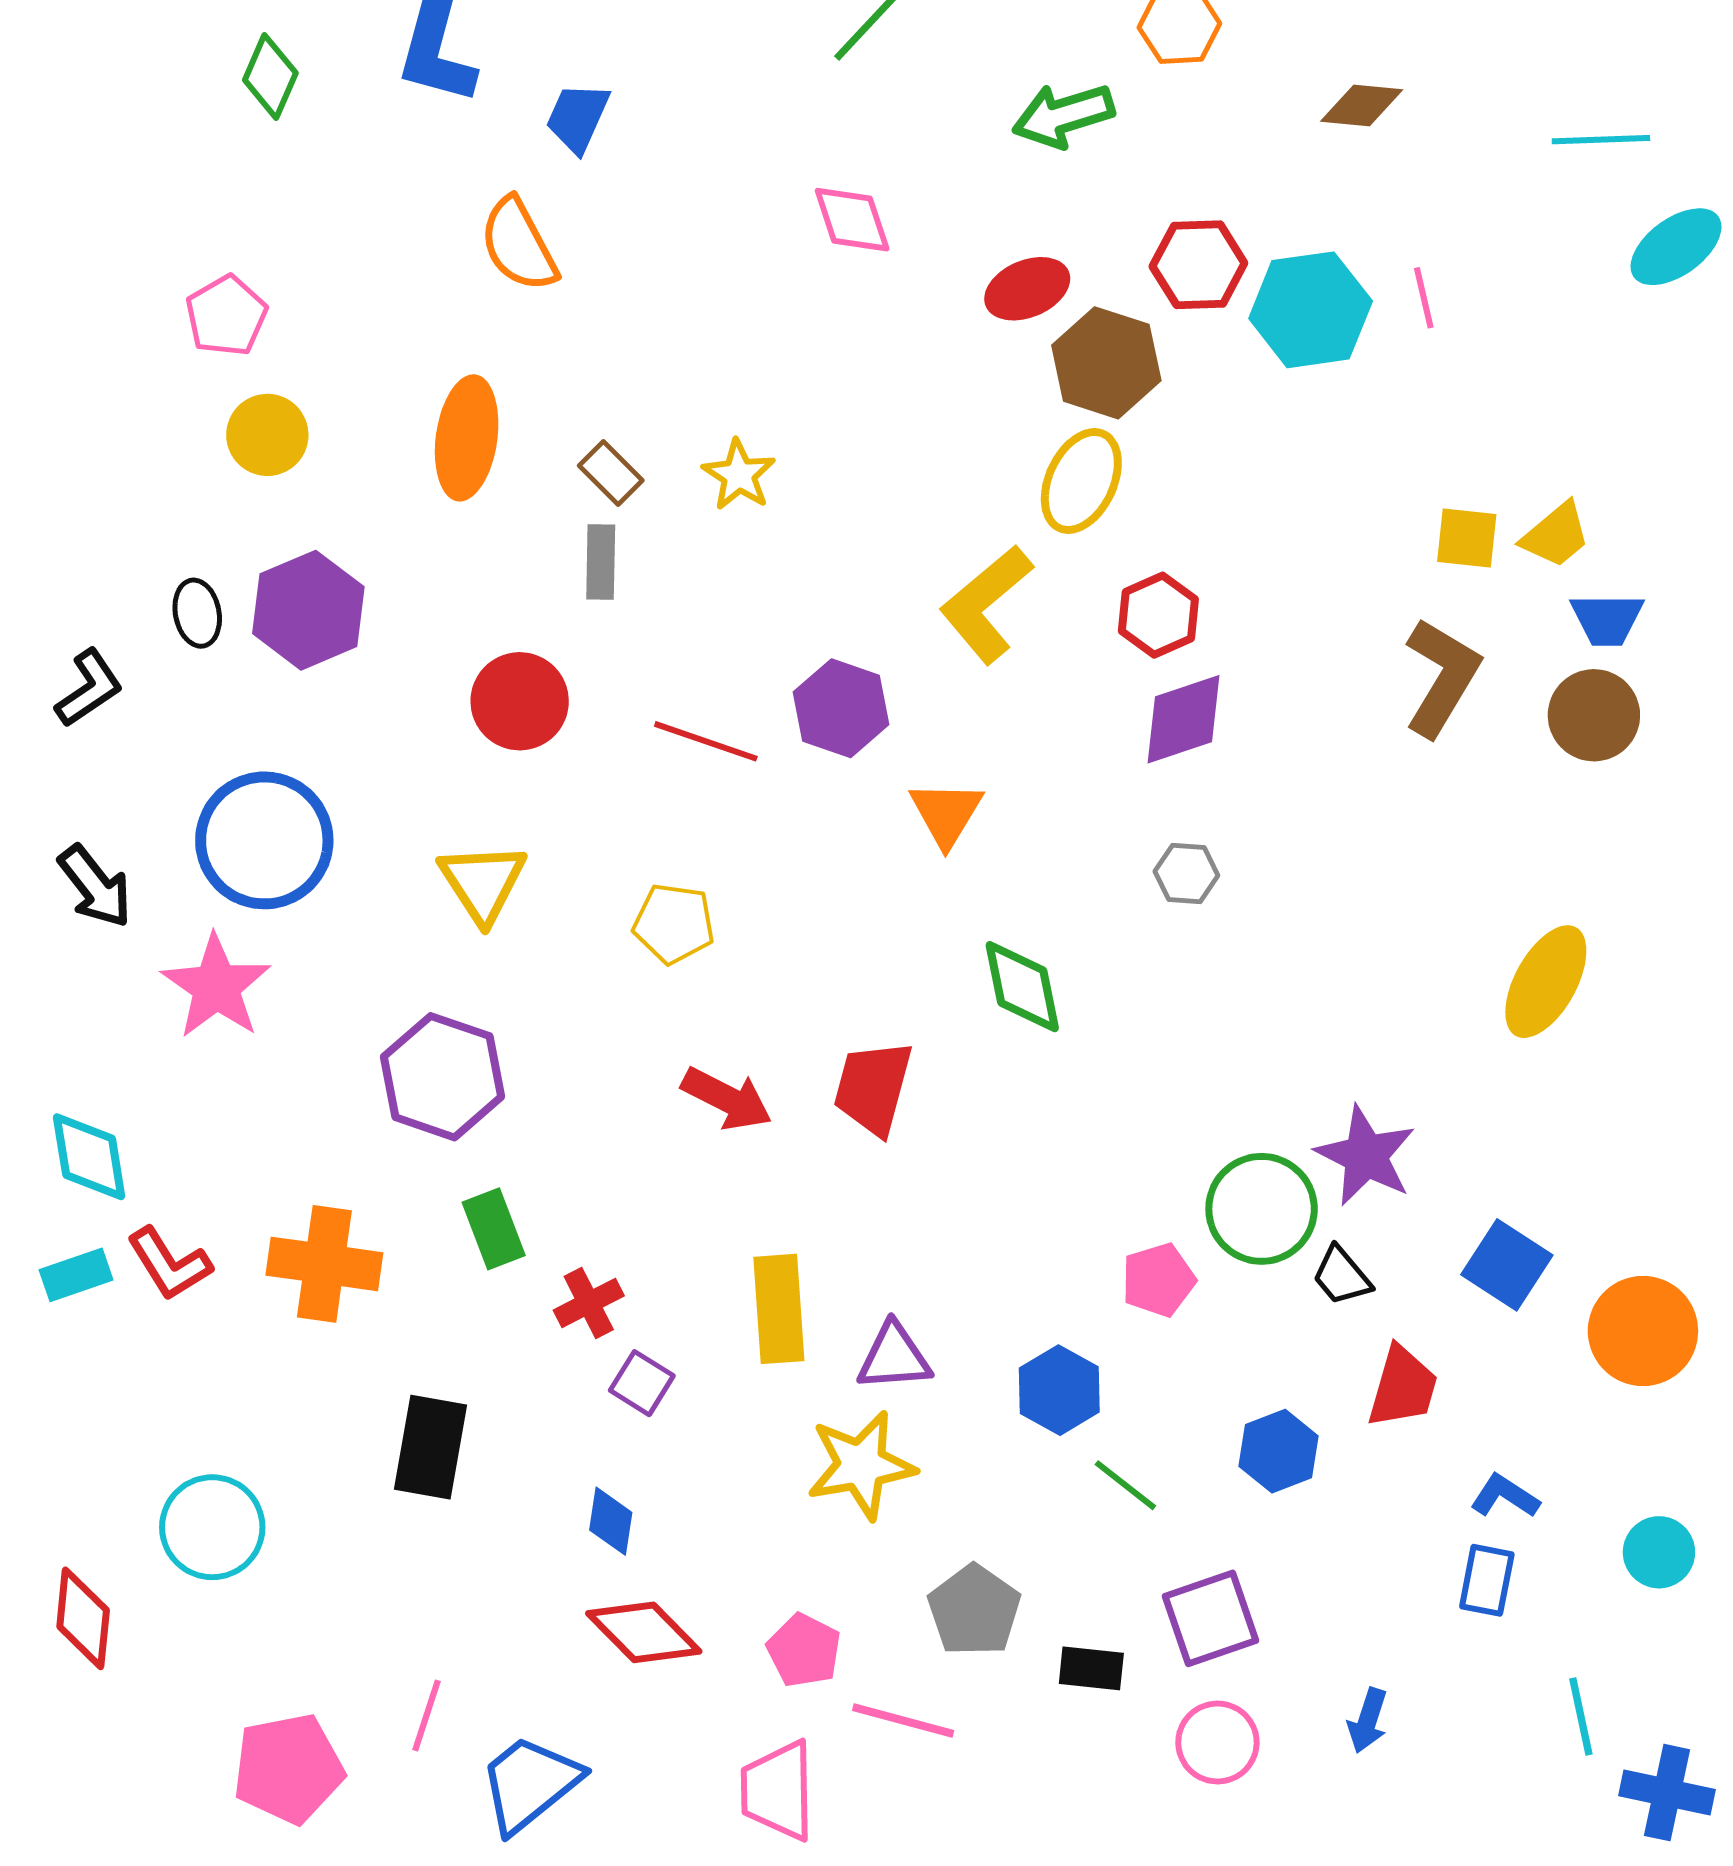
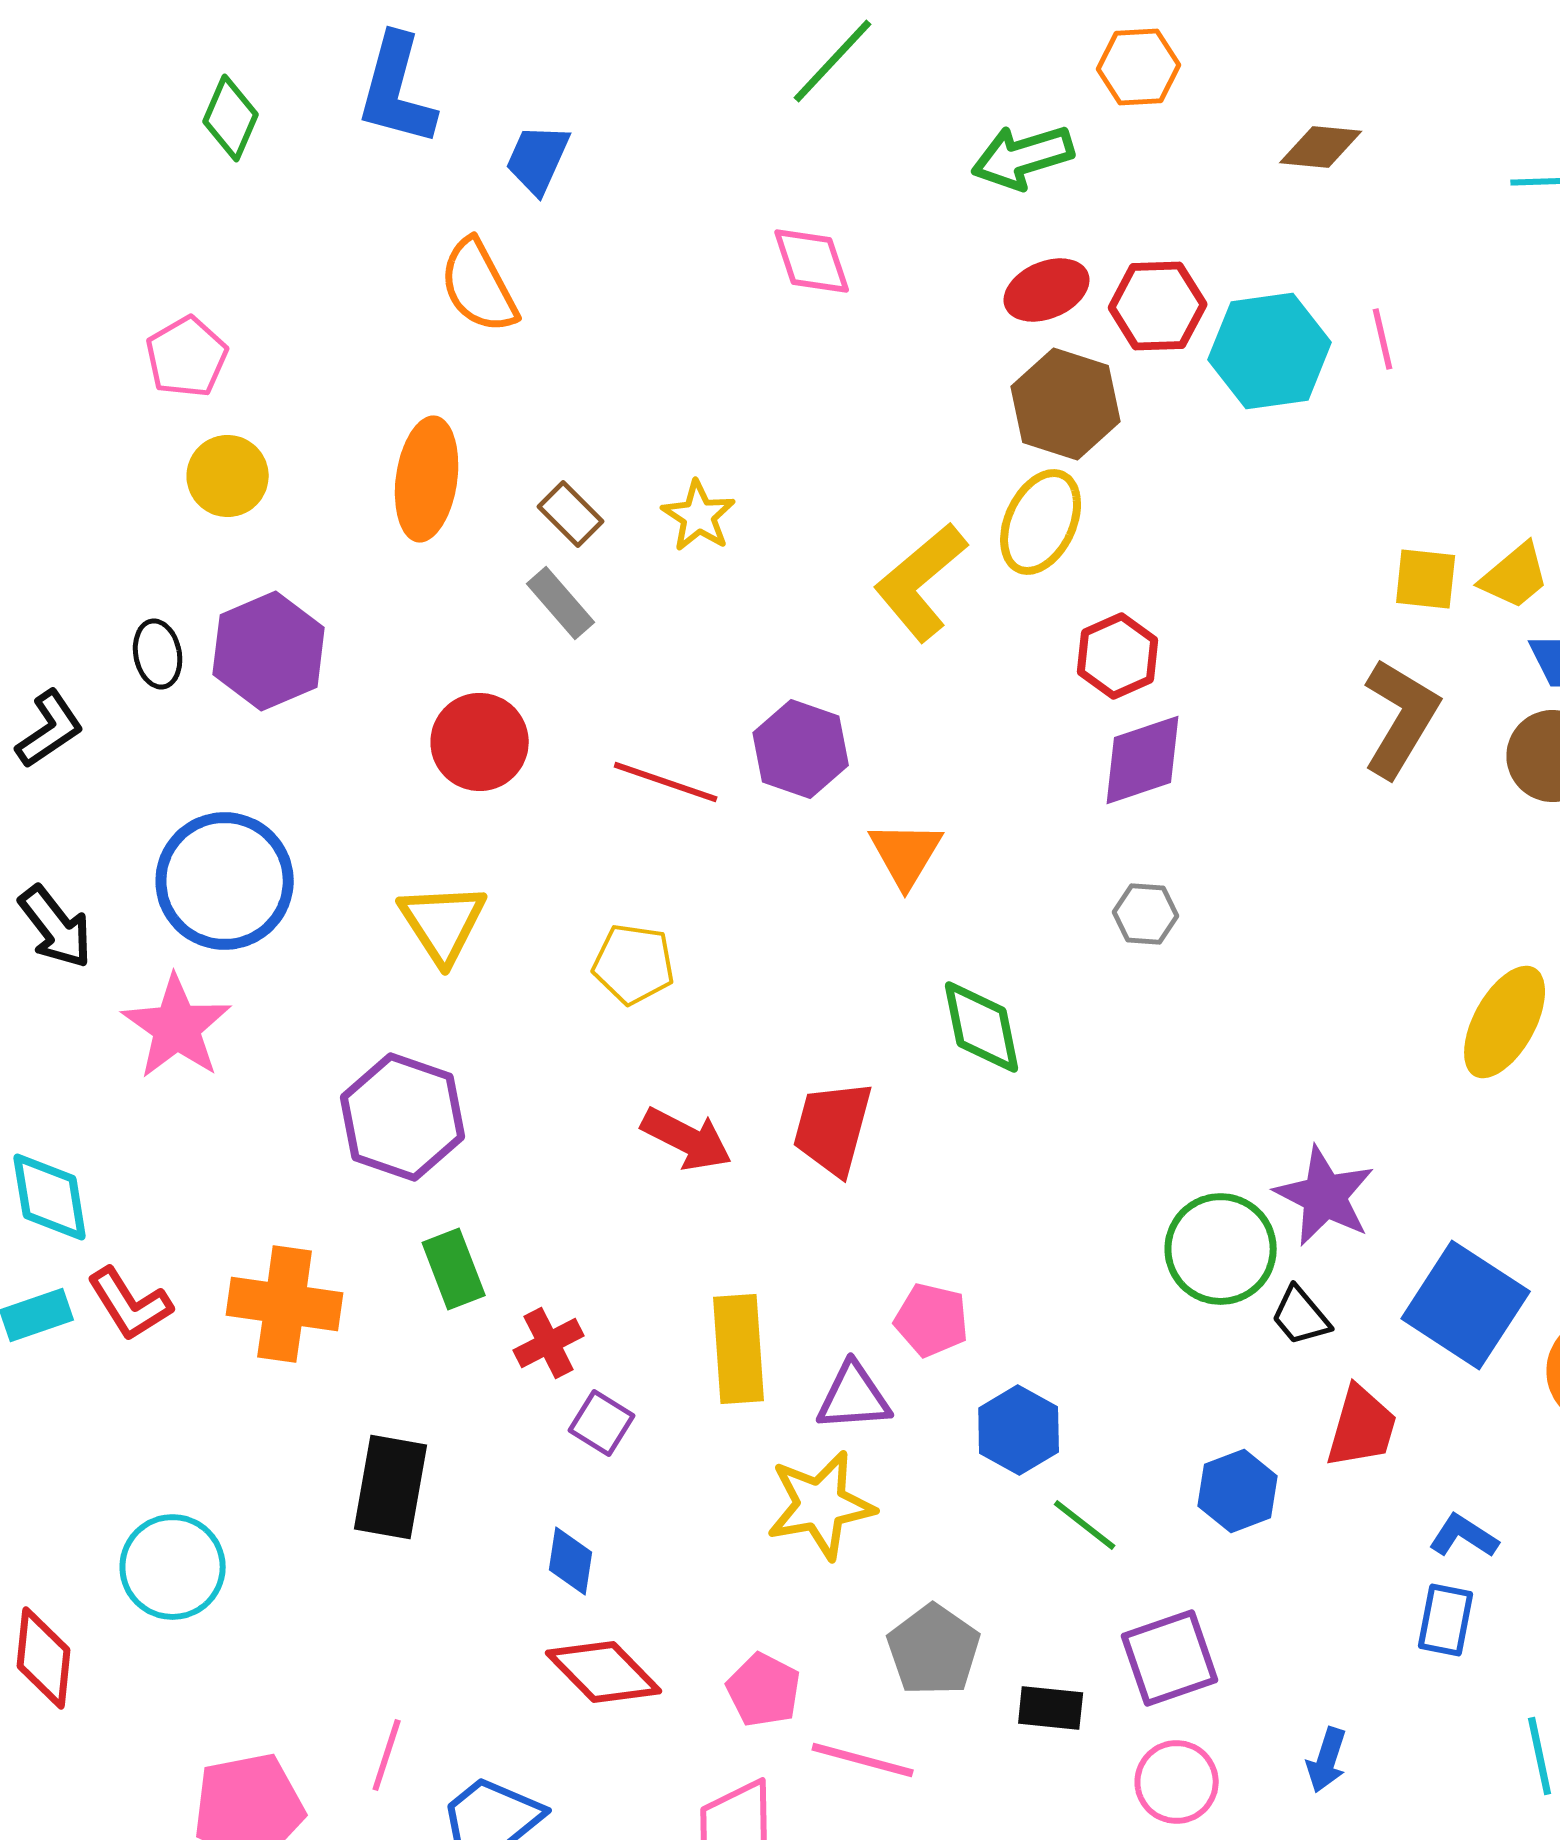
red ellipse: (1027, 289) -> (1047, 290), moved
gray rectangle: (601, 562) -> (561, 603), turned -42
yellow L-shape: (986, 604) -> (921, 582), moved
blue square: (1507, 1265) -> (1466, 1305), size x1.4
pink pentagon: (1158, 1280) -> (932, 1320), moved, turned 30

